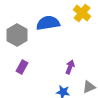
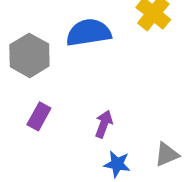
purple arrow: (70, 67) -> (104, 124), moved

